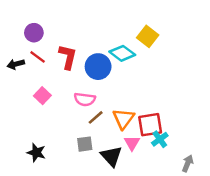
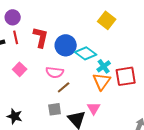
cyan diamond: (122, 53) -> (86, 53), moved
red line: (38, 57) -> (16, 37), turned 40
orange triangle: (123, 119) -> (102, 81), moved
red square: (150, 125) -> (126, 76), moved
cyan cross: (160, 139) -> (104, 66), moved

